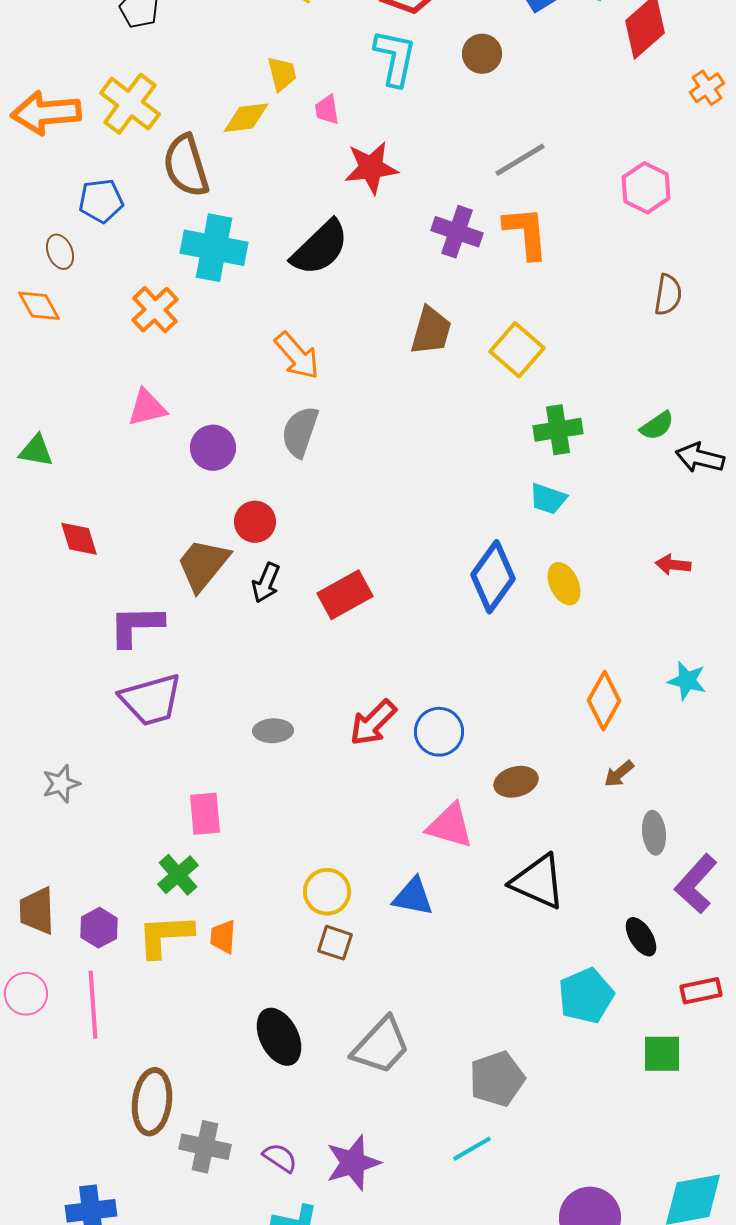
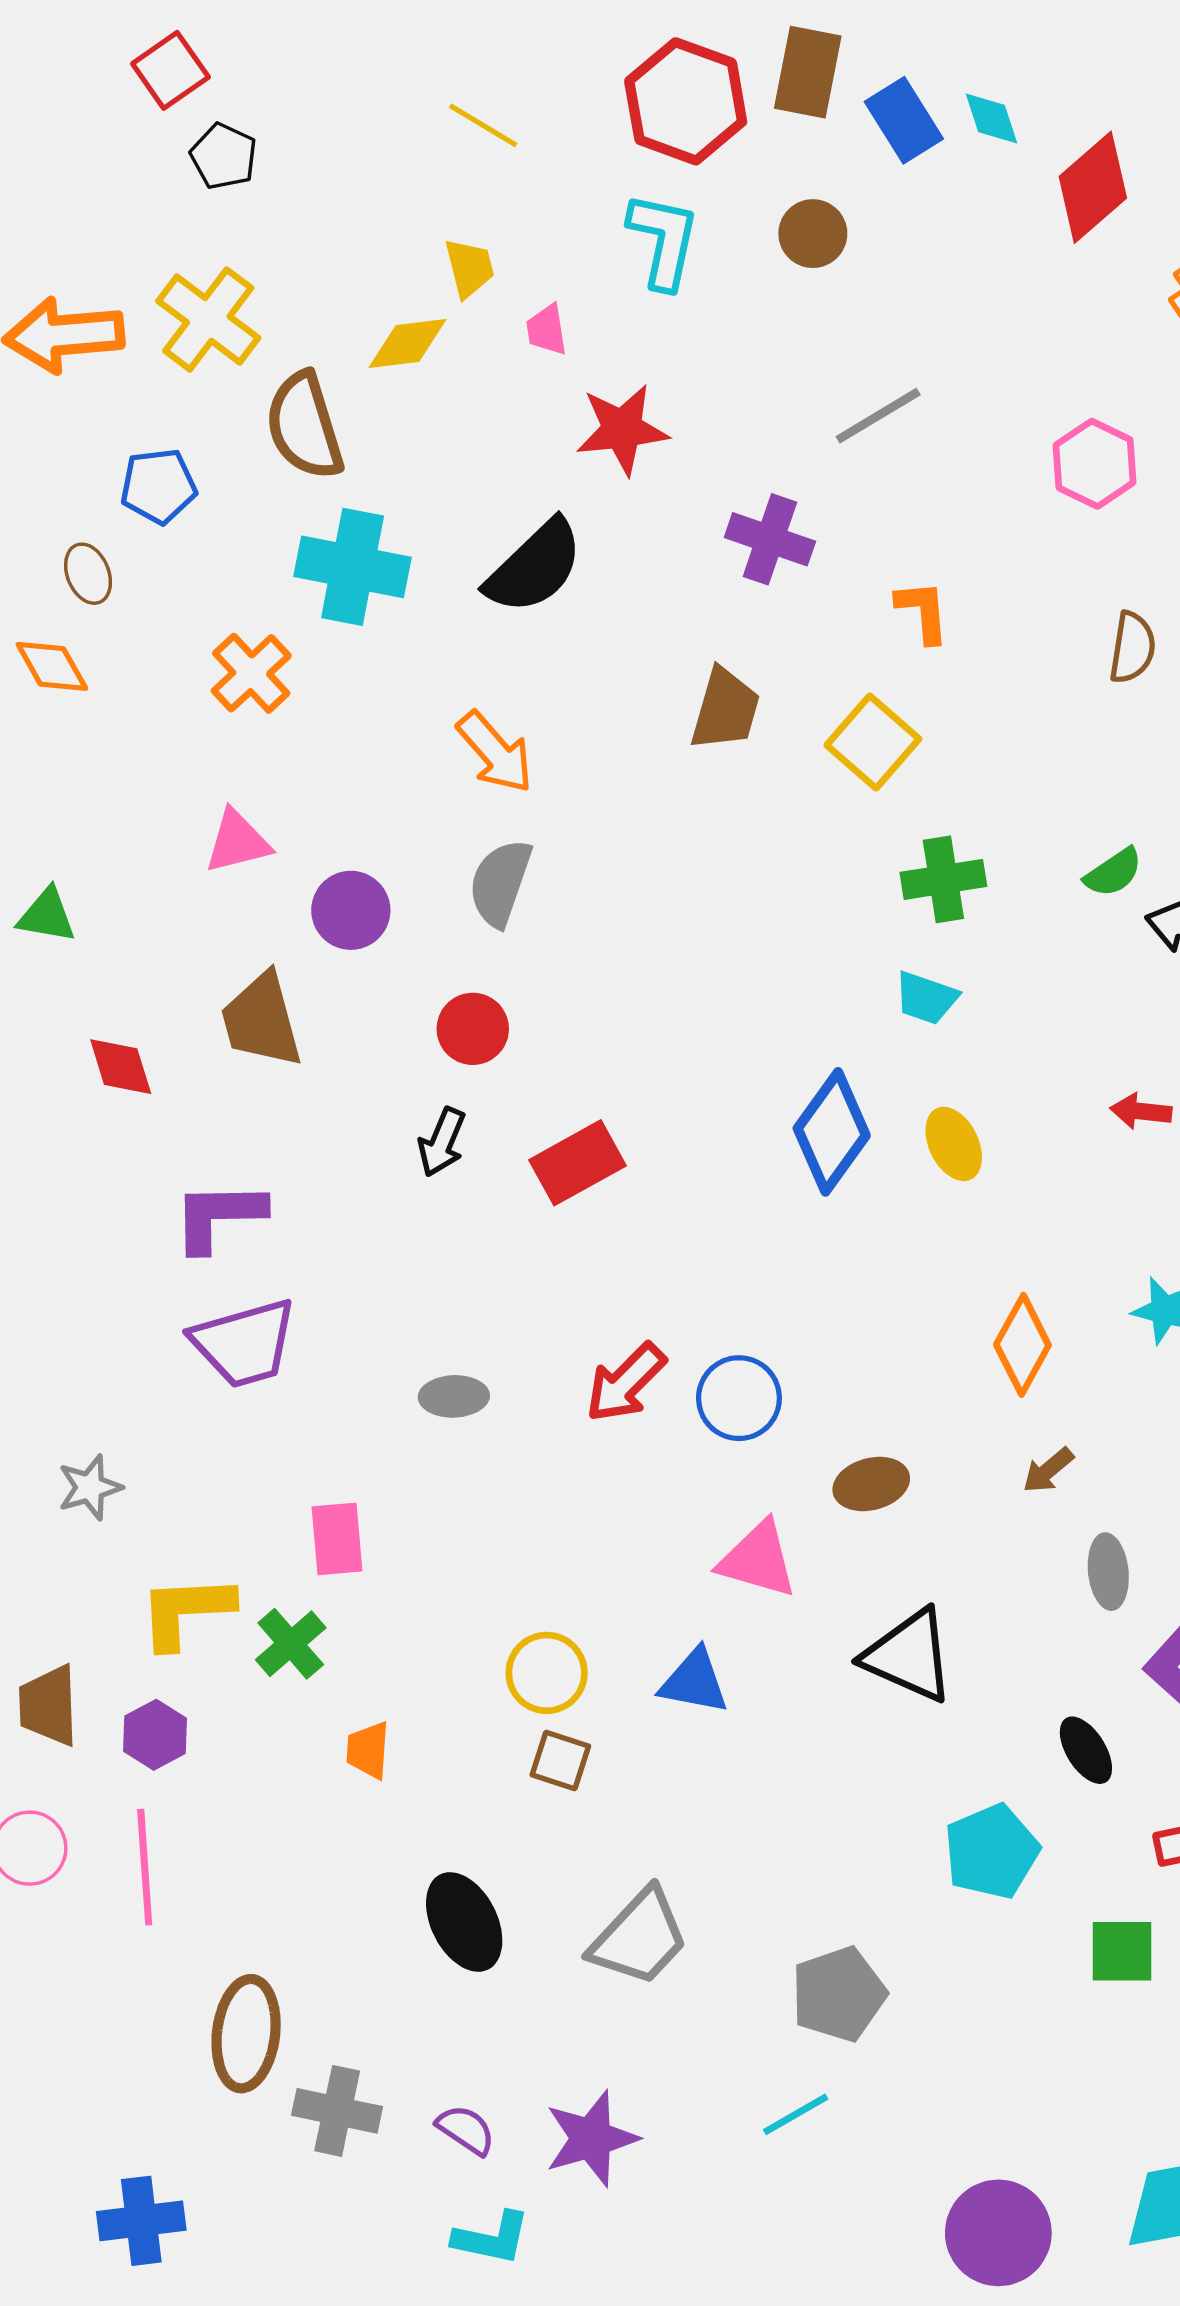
orange L-shape: (526, 233) -> (923, 611), moved, size x0.7
red circle: (255, 522) -> (473, 1029), moved
brown trapezoid: (203, 565) -> (261, 1020), moved, turned -54
yellow L-shape: (165, 936) -> (186, 1611), moved

